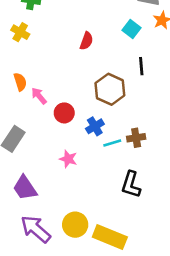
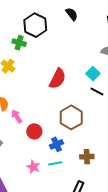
red semicircle: (86, 41) -> (58, 79), size x1.5
black line: (141, 66) -> (97, 91), moved, turned -64
cyan line: (112, 143) -> (55, 163), moved

